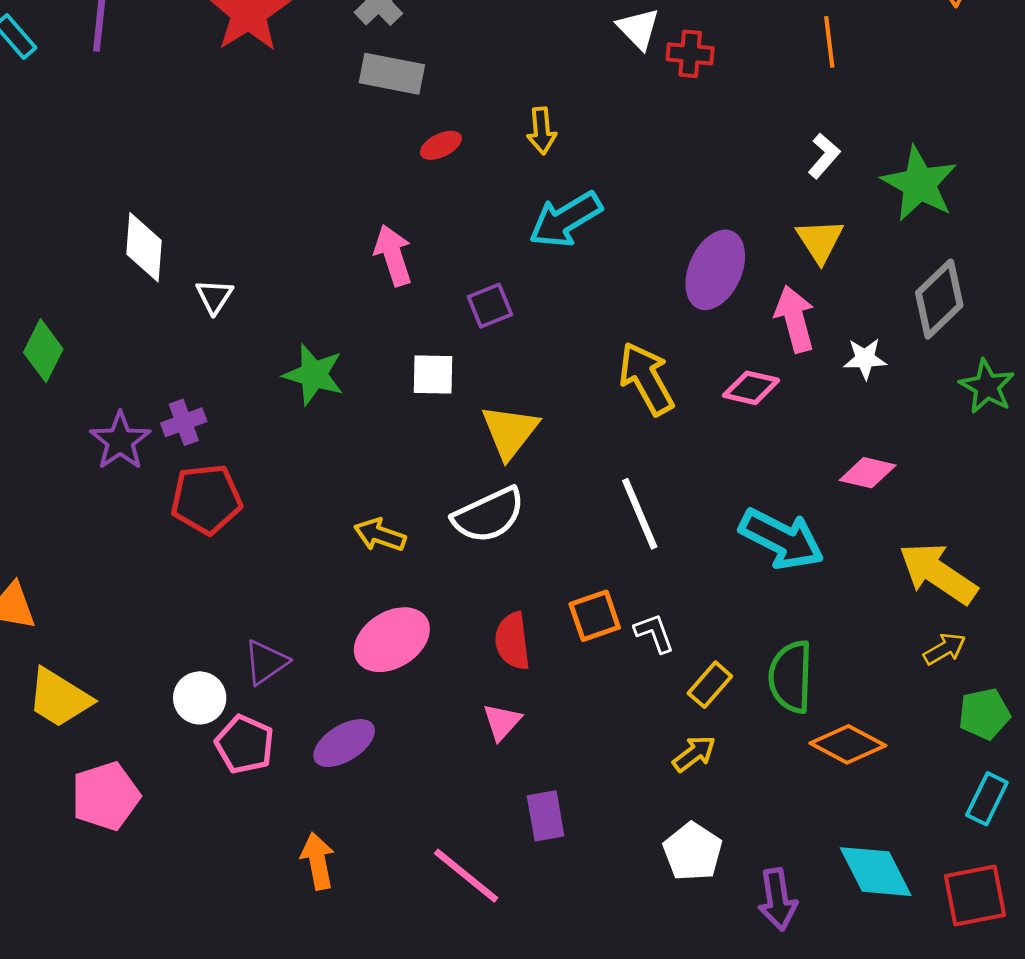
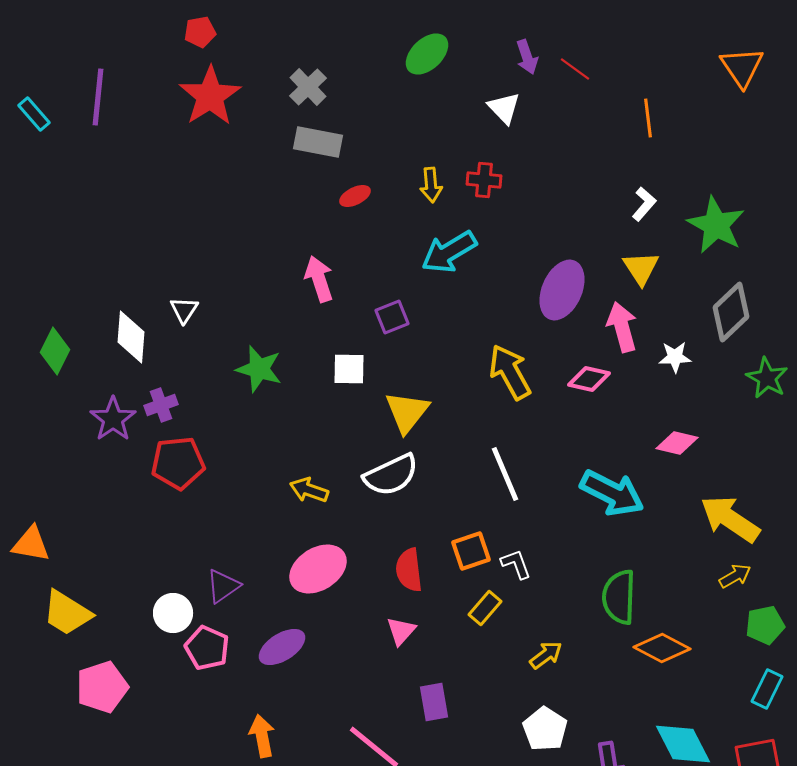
red cross: (690, 54) -> (484, 180), moved
white diamond: (144, 247) -> (131, 337), moved
yellow rectangle: (710, 685) -> (485, 608), moved

